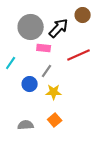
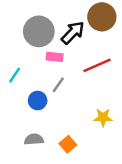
brown circle: (83, 15) -> (102, 17), size x1.5
yellow star: (54, 92) -> (103, 118), moved
gray semicircle: (26, 125) -> (34, 139), moved

